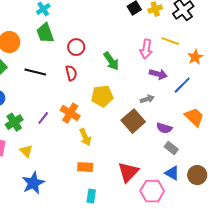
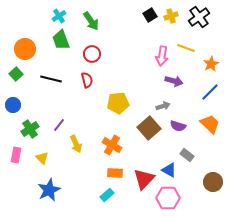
green arrow: (111, 61) -> (91, 21), moved
blue line: (182, 85) -> (210, 92), moved
orange cross: (70, 113) -> (112, 145), moved
purple semicircle: (164, 128) -> (178, 126), moved
yellow arrow: (85, 137) -> (76, 144), moved
orange rectangle: (85, 167) -> (115, 173), moved
blue triangle: (172, 173) -> (169, 170), moved
cyan rectangle: (91, 196) -> (107, 195), moved, turned 40

